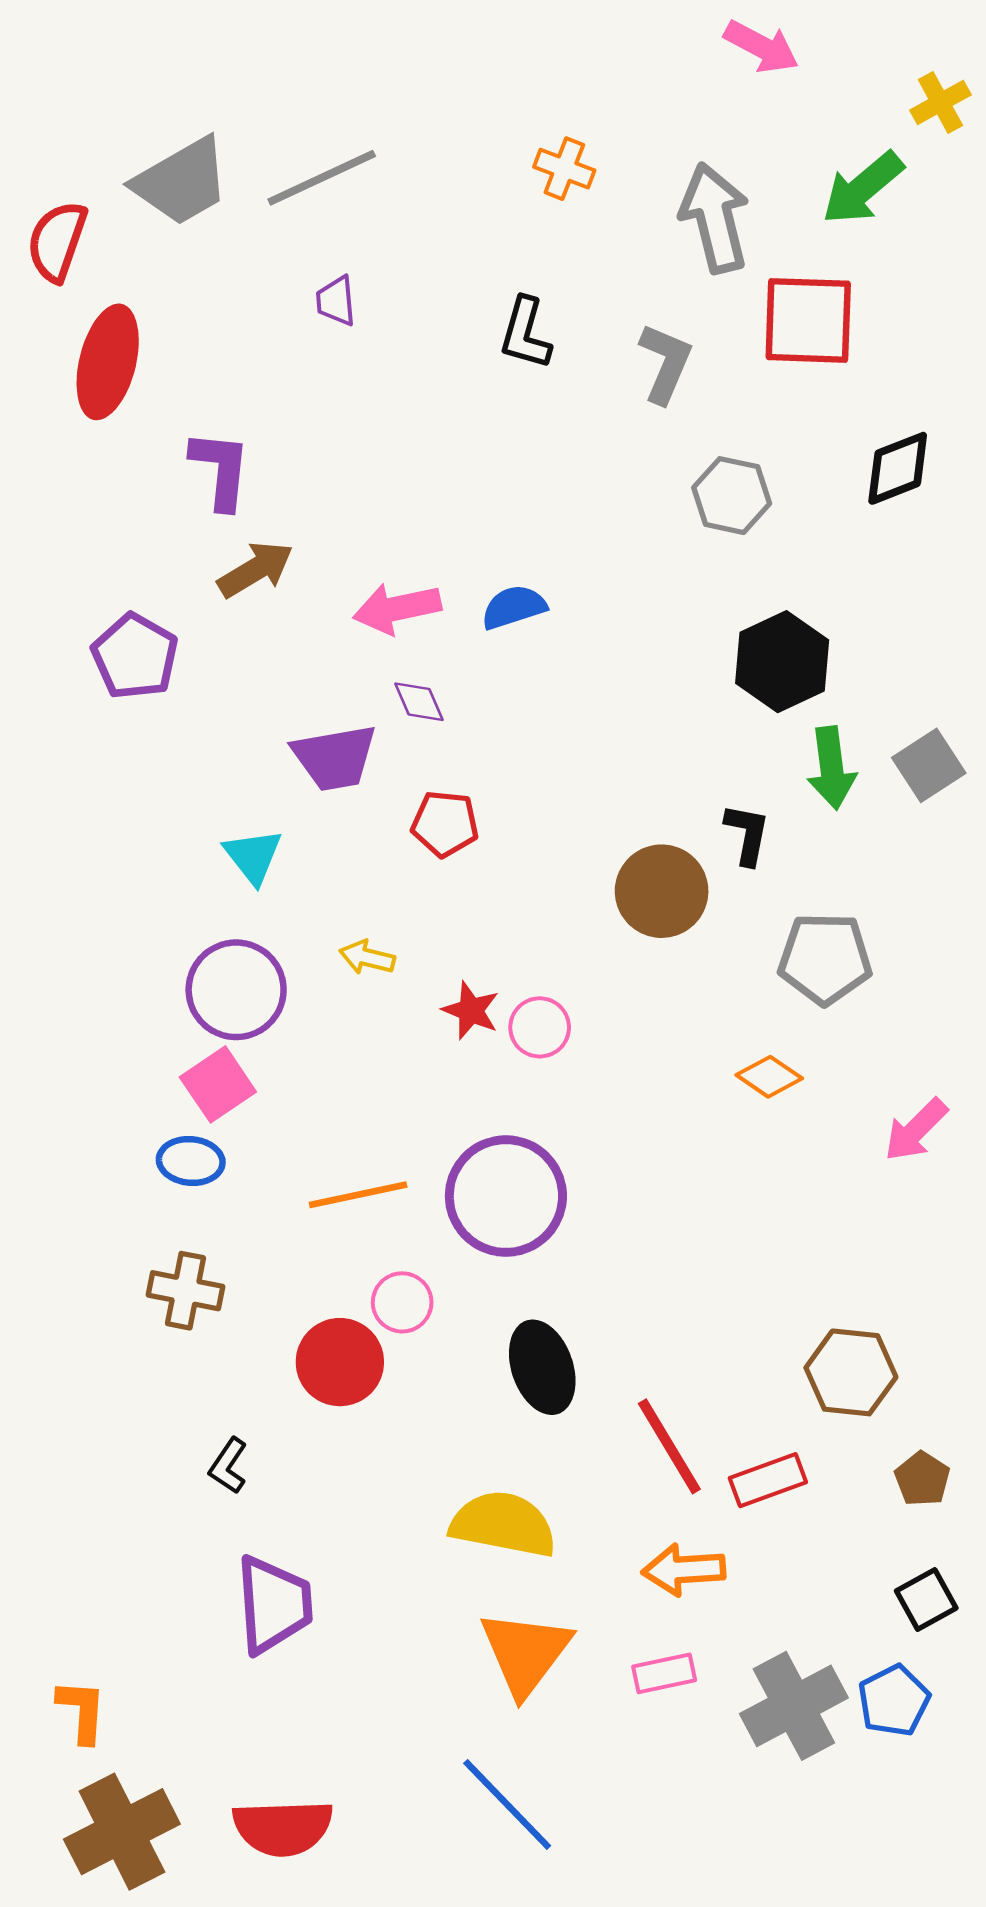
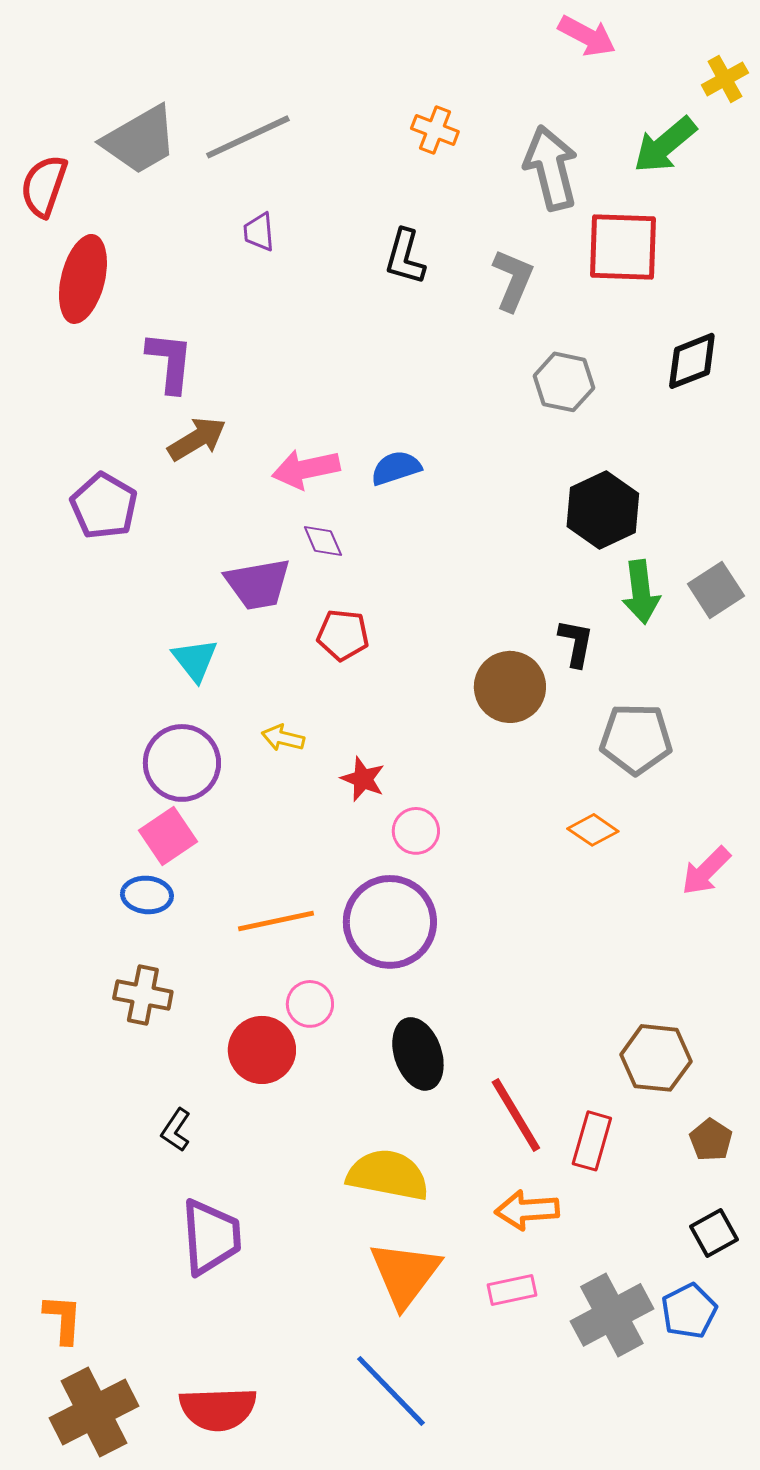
pink circle: (540, 1027) -> (416, 831), moved
red rectangle: (768, 1480) -> (592, 1141), turned -54

